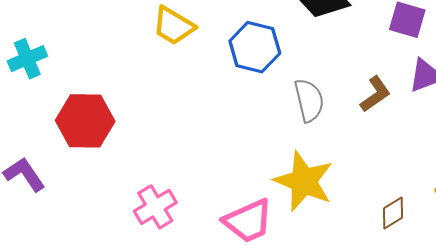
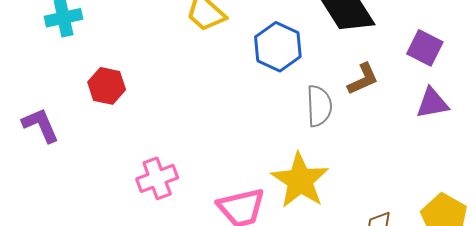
brown L-shape: (375, 94) -> (363, 79), moved
red hexagon: (85, 121) -> (107, 86), size x0.7

